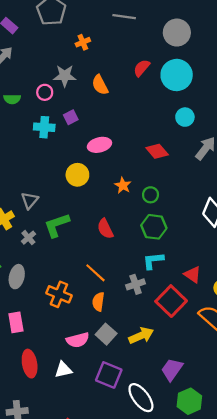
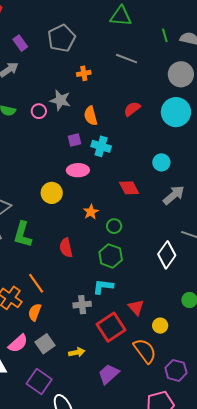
gray circle: (177, 33) -> (181, 74), moved
cyan circle: (177, 75) -> (176, 112), moved
purple square: (71, 117) -> (74, 140), moved
cyan cross: (44, 127) -> (101, 146), moved
green L-shape: (57, 225) -> (23, 234), turned -68
orange line: (95, 273) -> (36, 283), moved
orange semicircle: (98, 302) -> (35, 312), moved
yellow arrow: (141, 336) -> (77, 352), size x0.7
pink semicircle: (78, 340) -> (18, 343), turned -40
purple trapezoid: (172, 369) -> (109, 374), moved

